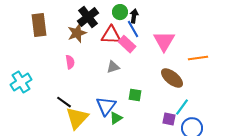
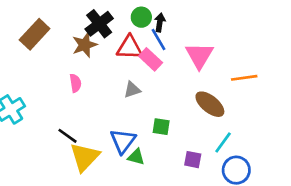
brown rectangle: (39, 25) -> (35, 34), turned 50
green triangle: (116, 118) -> (136, 157), turned 48
purple square: (169, 119) -> (193, 160), moved

